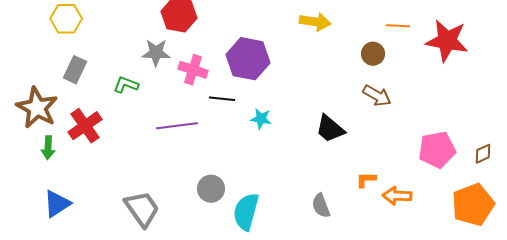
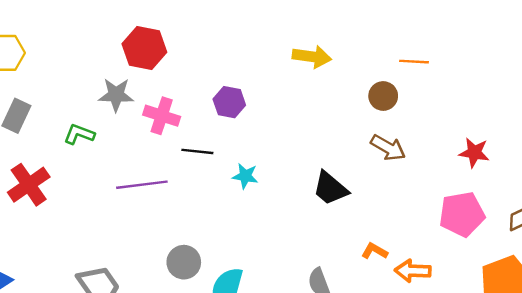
red star: (447, 41) -> (474, 153), moved, size x0.6
purple hexagon: (248, 59) -> (229, 102), size x0.6
orange L-shape: (366, 180) -> (375, 251), turned 30

